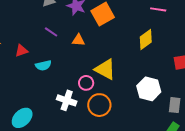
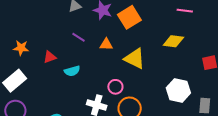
yellow diamond: (146, 40) -> (173, 41), turned 45
yellow triangle: (105, 69) -> (135, 59), moved

